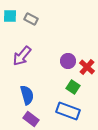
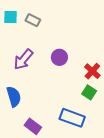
purple circle: (68, 61) -> (59, 57), moved
green square: (73, 87) -> (89, 92), moved
blue semicircle: (27, 95) -> (14, 97), moved

